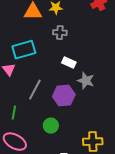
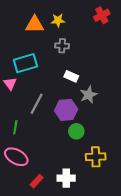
gray star: (86, 81) -> (89, 95), turned 30
green circle: (51, 126) -> (76, 131), moved

